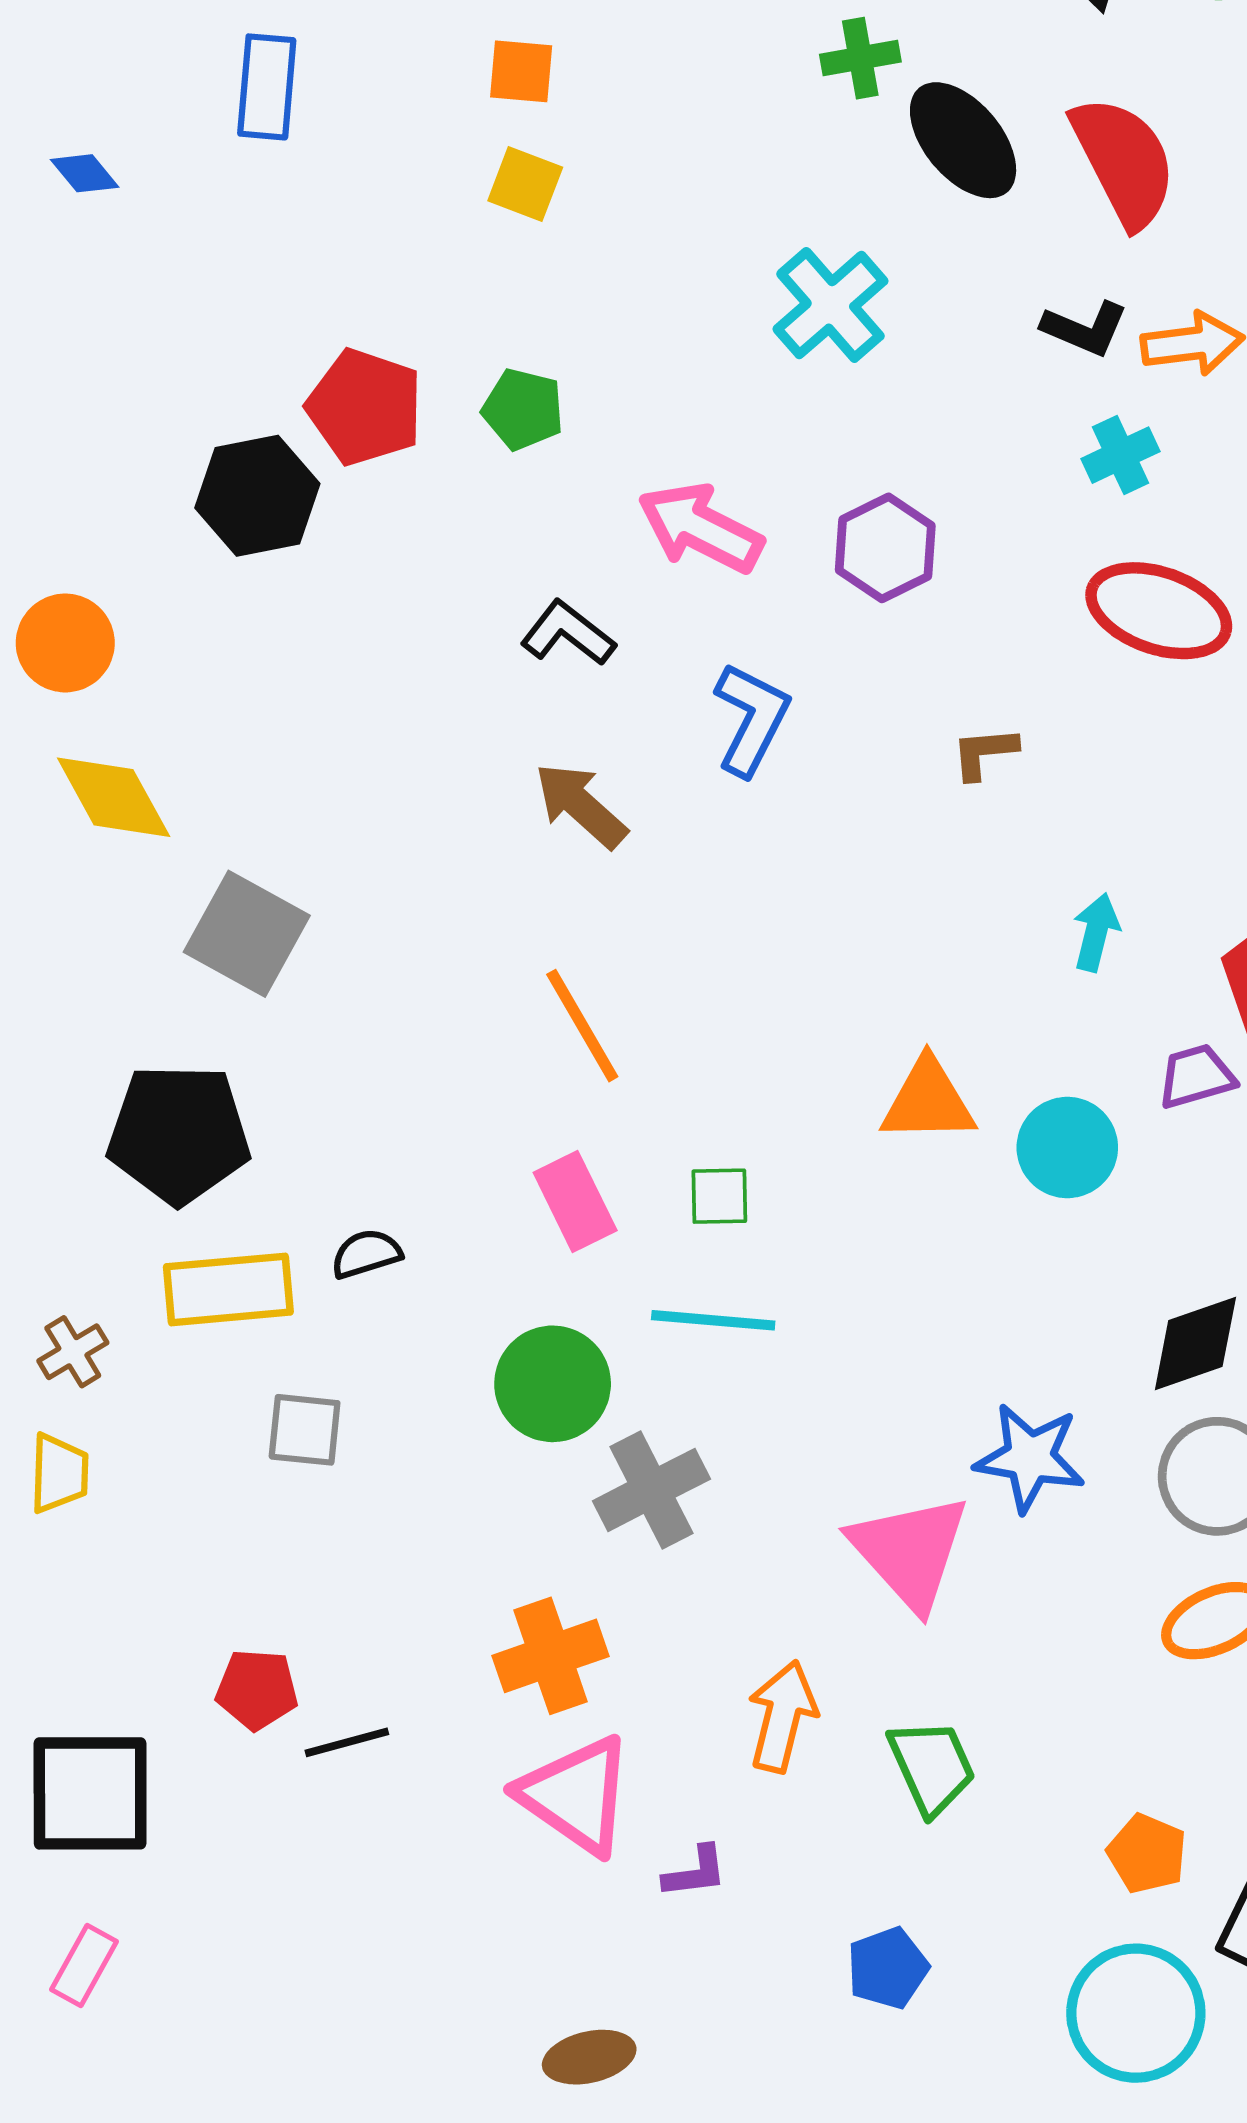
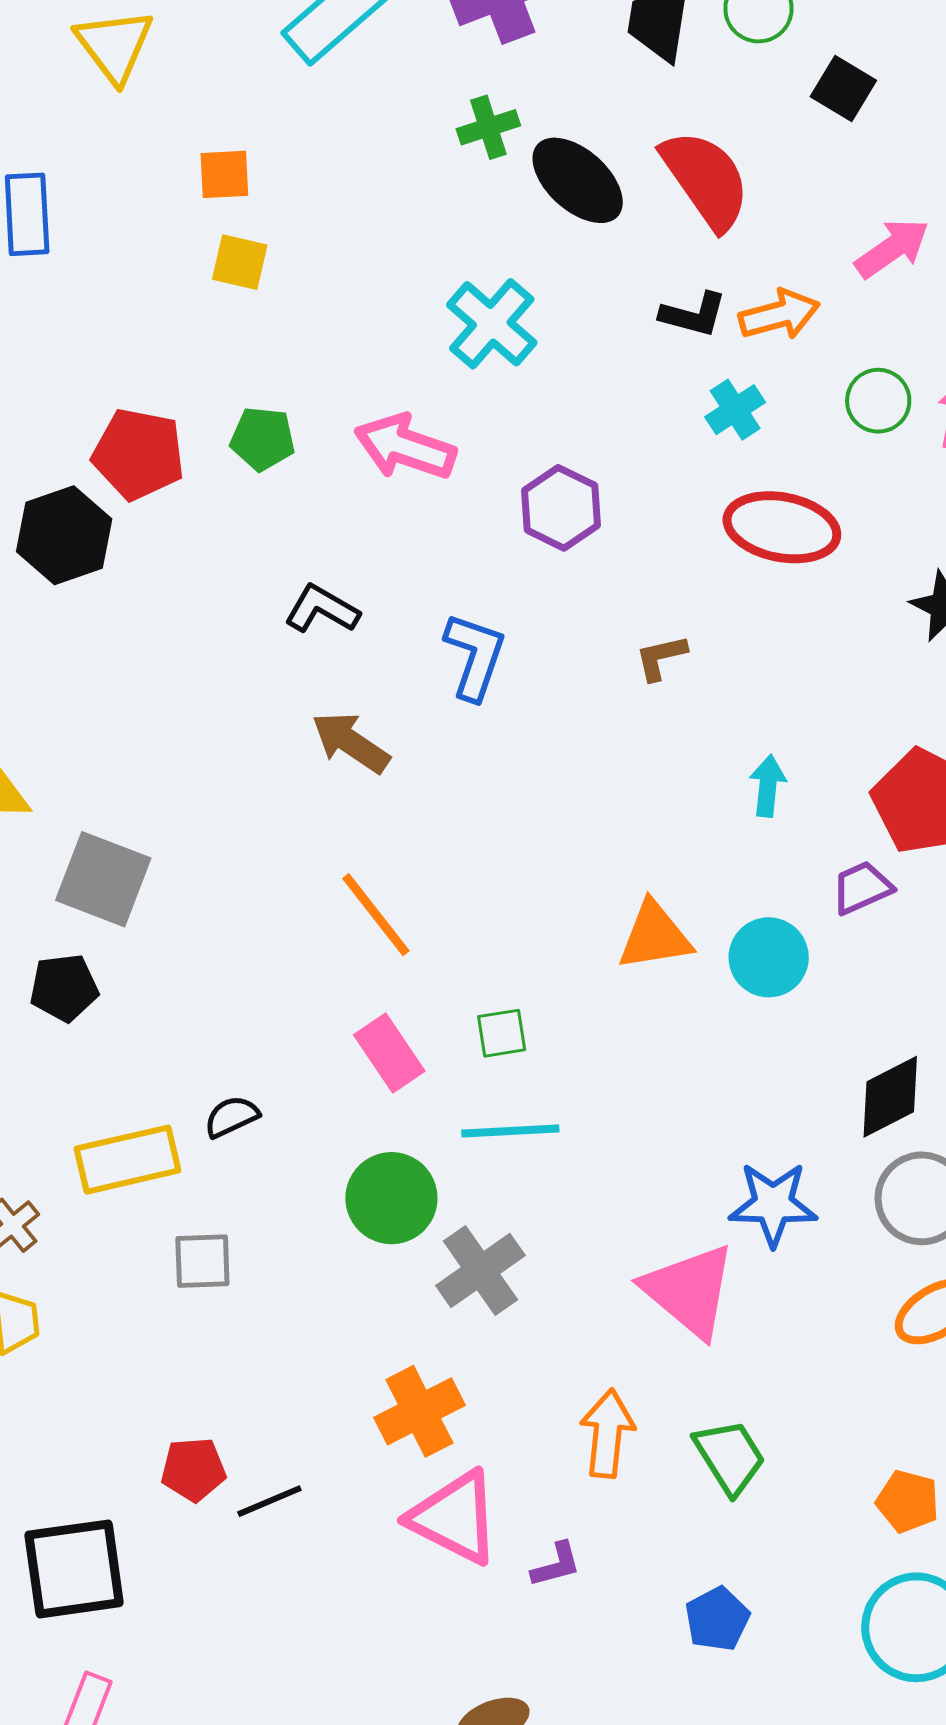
pink arrow: (700, 528) -> (405, 447), moved
black pentagon: (179, 1134) -> (64, 988), moved, size x0.6

